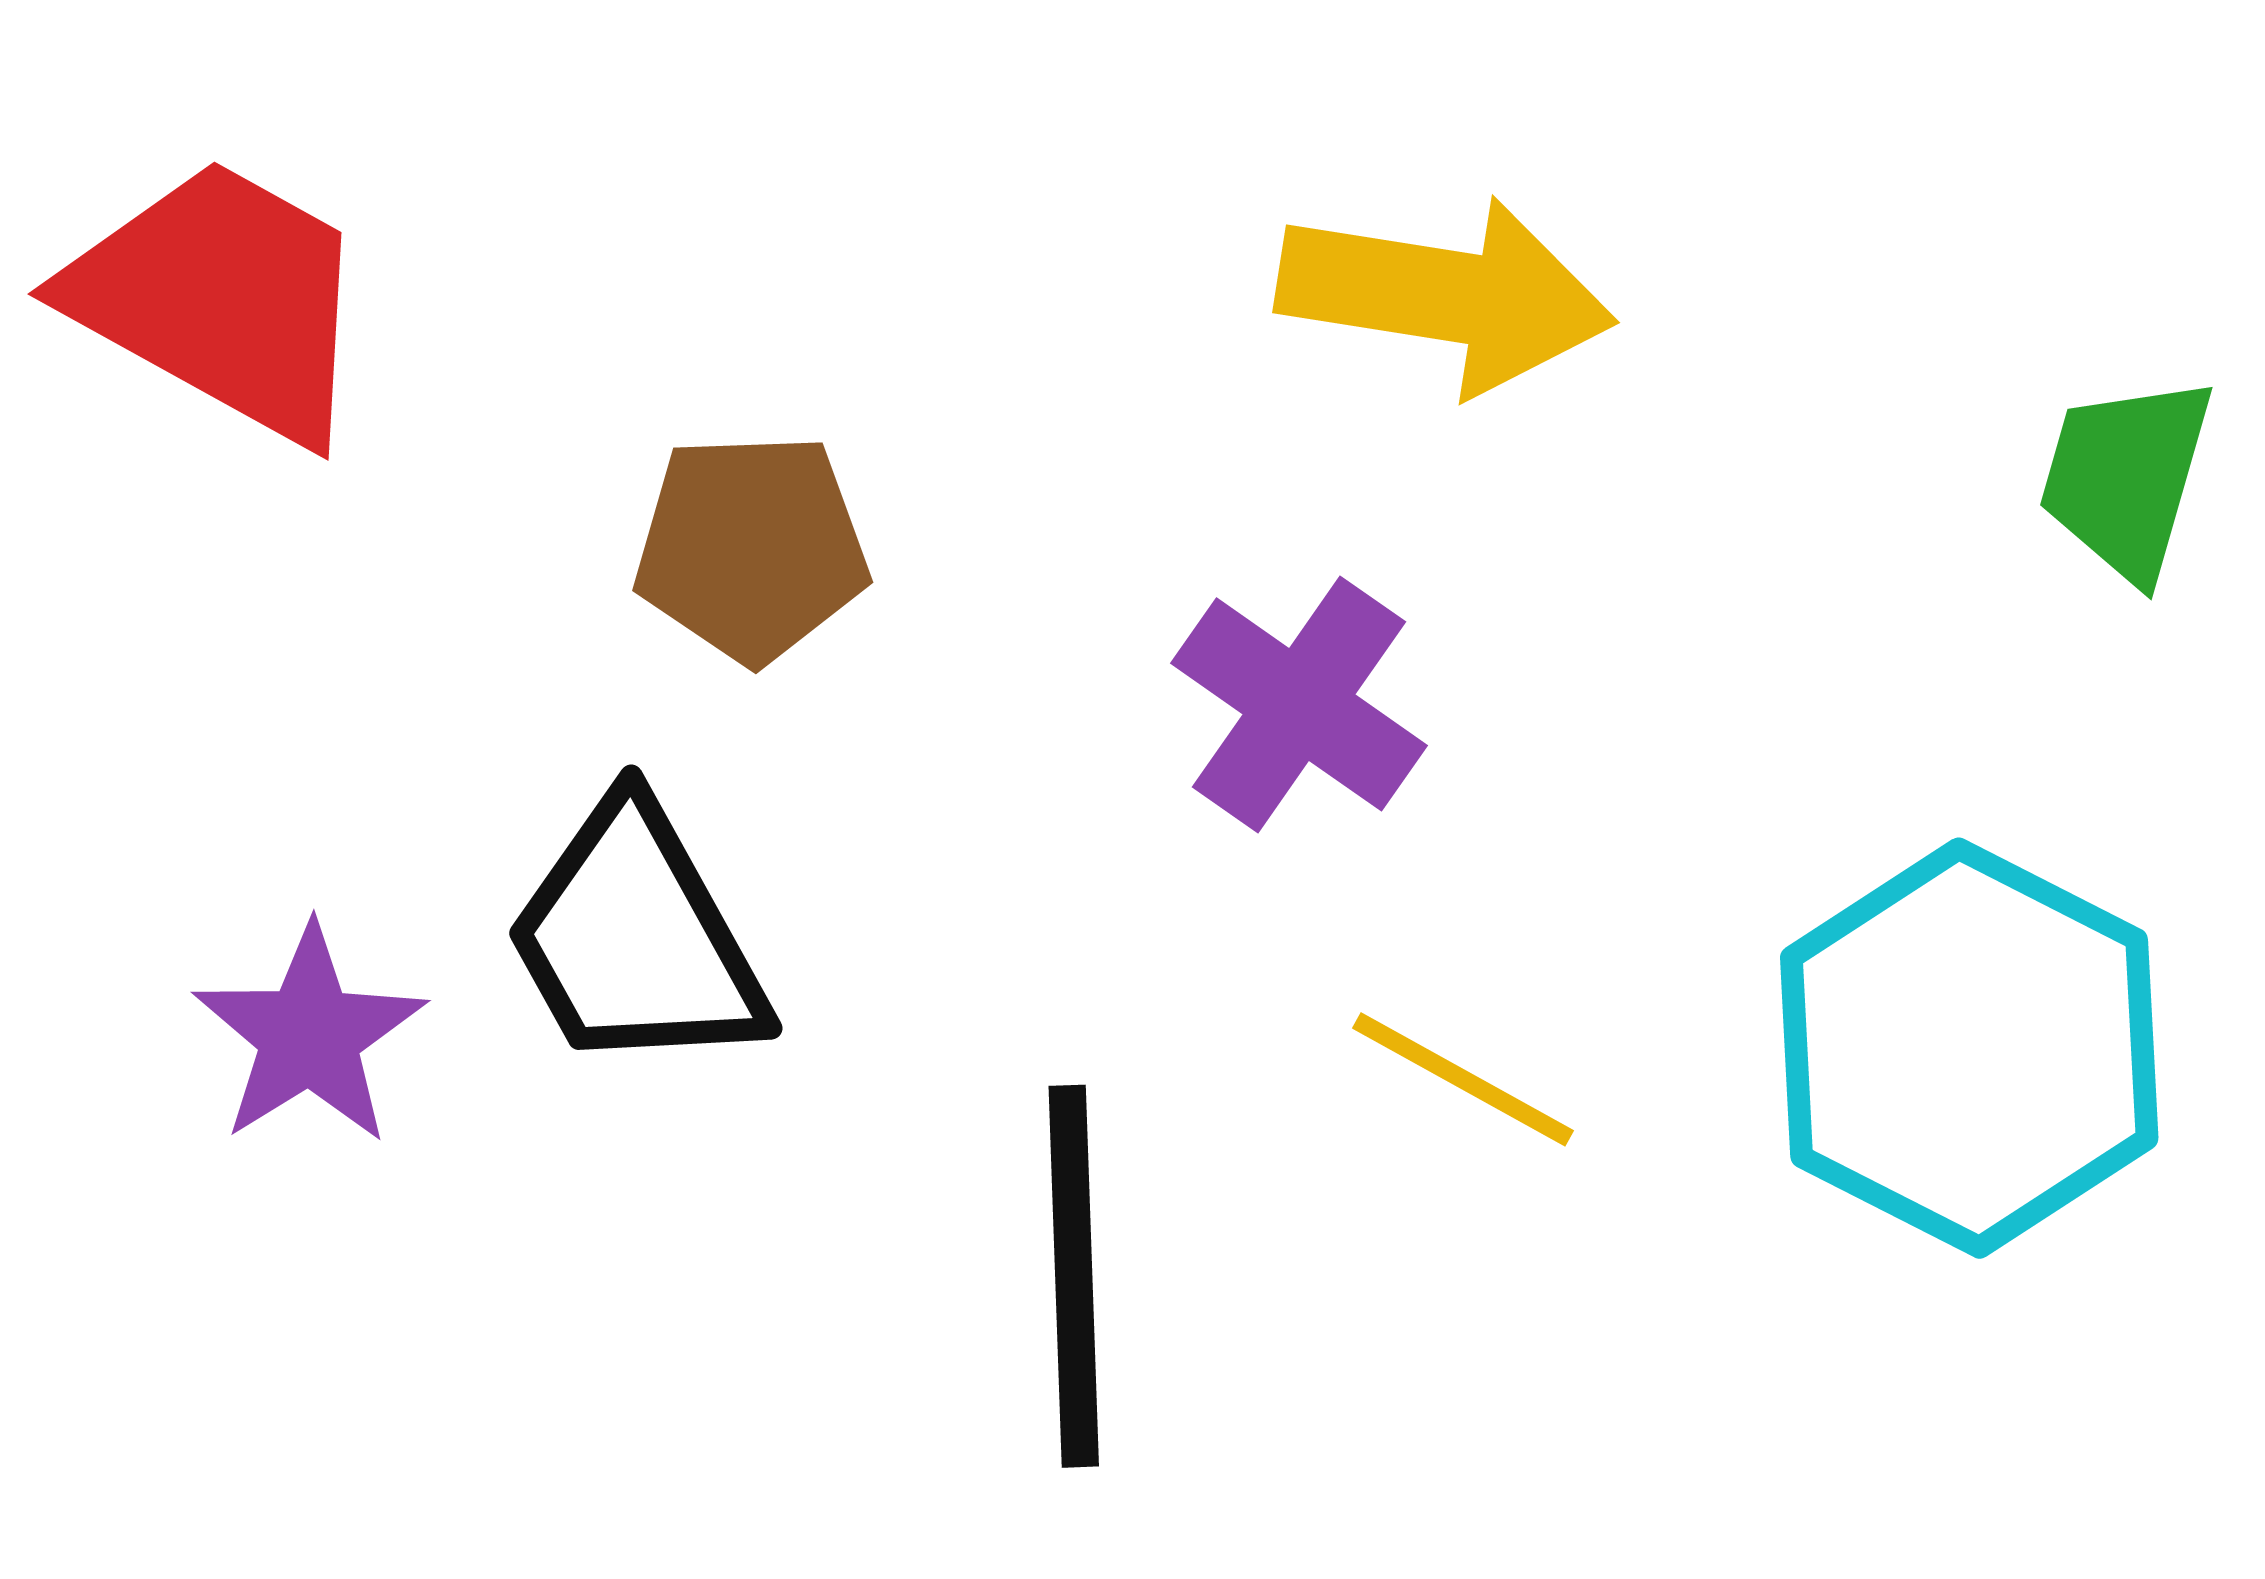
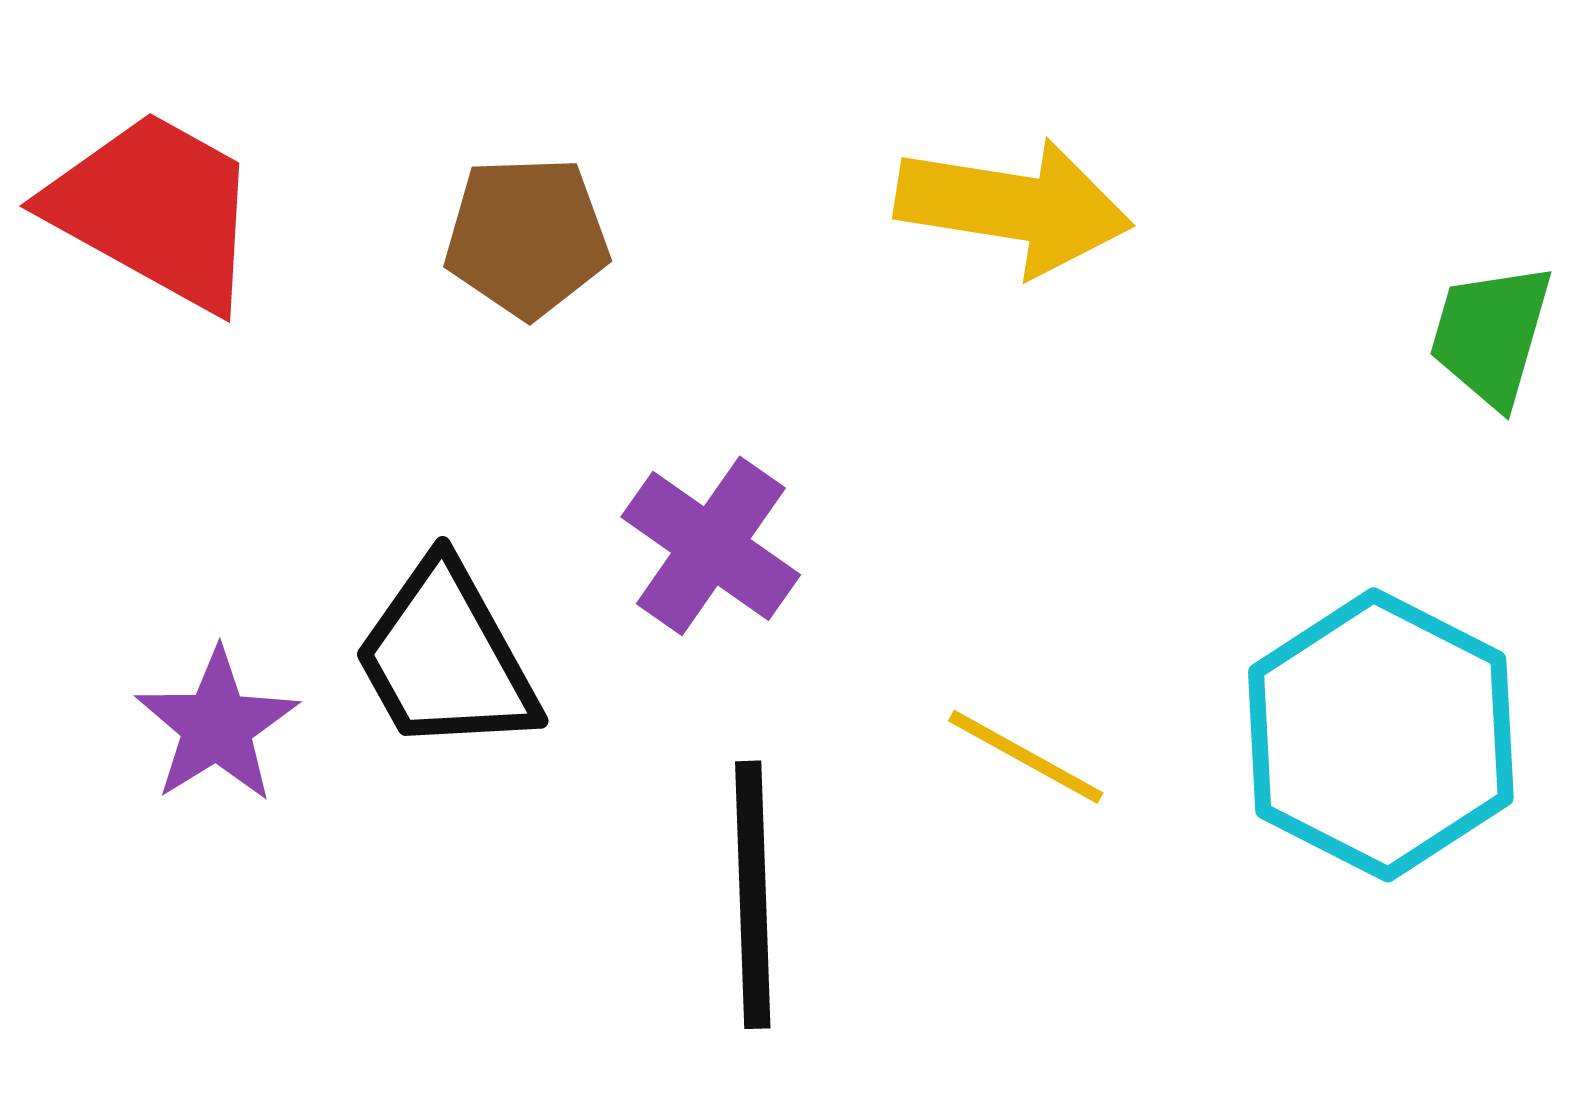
brown pentagon: (751, 548) -> (527, 237), moved
purple cross: (1299, 704) -> (711, 546), moved

